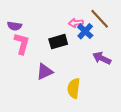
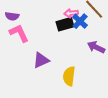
black rectangle: (58, 42) -> (65, 24), moved
pink L-shape: (22, 44) -> (19, 33), turned -40

